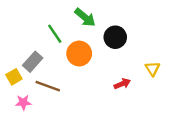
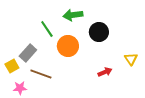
green arrow: (85, 17) -> (73, 15), turned 132

